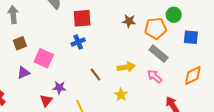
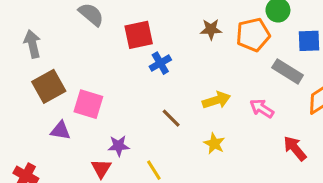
blue cross: (78, 42) -> (160, 63), moved
brown square: (20, 43) -> (49, 86), size x1.5
gray rectangle: (158, 54) -> (288, 71), moved
purple triangle: (23, 73) -> (60, 131), turned 40

